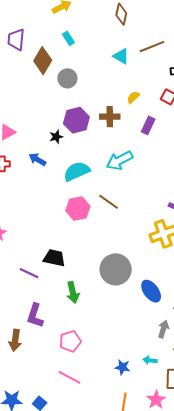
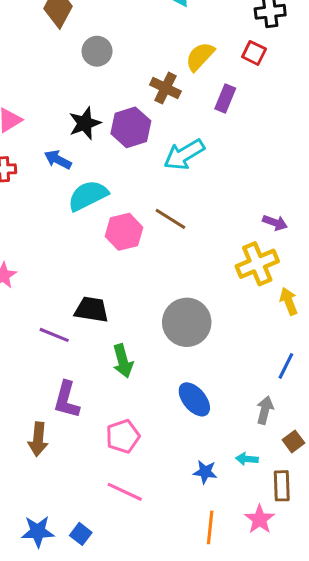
gray circle: (67, 78) -> (97, 51), moved
yellow semicircle: (133, 97) -> (200, 56), size x1.5
brown cross: (110, 117) -> (165, 88), turned 30
purple hexagon: (76, 120) -> (131, 127), moved
black star: (56, 137) -> (85, 123), size x1.5
cyan semicircle: (77, 171) -> (88, 196), moved
blue ellipse: (151, 291) -> (194, 399), moved

